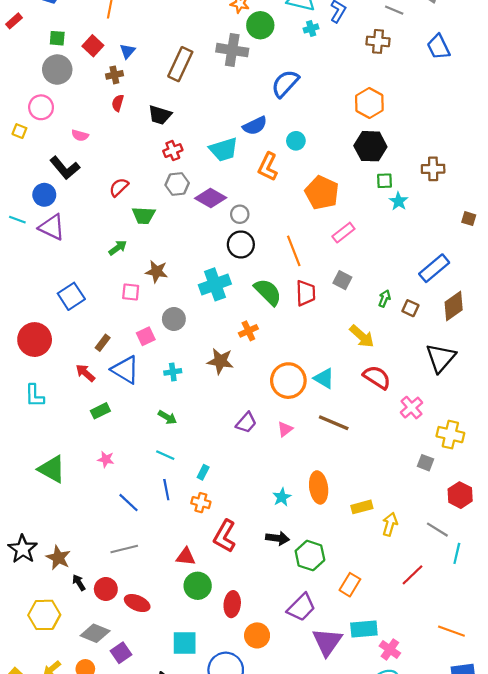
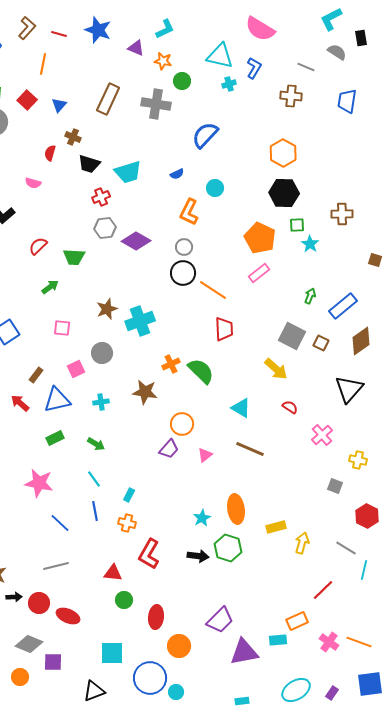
green circle: (260, 25) -> (182, 81), size x0.7
blue trapezoid: (438, 47) -> (347, 101), turned 35
brown rectangle: (180, 64) -> (108, 99), moved
brown cross: (114, 75) -> (73, 137), moved, turned 35
blue semicircle: (255, 126) -> (177, 174), size x0.6
pink semicircle: (80, 135) -> (33, 183), moved
cyan trapezoid: (224, 149) -> (128, 172), moved
red semicircle: (119, 187) -> (38, 246), moved
orange pentagon: (322, 193) -> (260, 238), moved
gray circle: (240, 214) -> (184, 247), moved
black circle: (241, 244) -> (183, 273), moved
orange line: (294, 251) -> (213, 290), turned -36
brown star: (157, 271) -> (107, 309), moved, turned -30
gray square: (342, 280) -> (292, 336), moved, size x1.5
green semicircle: (268, 292) -> (201, 371), moved
green arrow: (384, 298) -> (310, 296), moved
blue triangle: (125, 370) -> (57, 400), turned -44
red semicircle: (377, 377) -> (290, 407), size x0.6
orange circle: (288, 381) -> (182, 424), moved, size x0.7
green rectangle: (100, 411) -> (55, 438), moved
yellow cross: (450, 435) -> (358, 460), size x0.7
cyan line: (165, 455) -> (94, 479), turned 30
pink star: (106, 459) -> (39, 483), size x1.8
green hexagon: (310, 556) -> (228, 548), moved
black arrow: (79, 583) -> (14, 597), turned 119
orange rectangle: (350, 585) -> (297, 621), moved, turned 35
green circle: (198, 586) -> (124, 600), size x0.7
cyan rectangle: (364, 629) -> (278, 640), size x0.7
purple triangle: (327, 642) -> (244, 652), turned 44
pink cross: (390, 649) -> (329, 642), moved
purple square: (121, 653) -> (53, 662), turned 36

